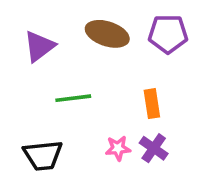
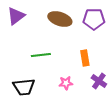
purple triangle: (39, 46) -> (16, 16), moved
purple cross: (154, 148) -> (99, 81), moved

